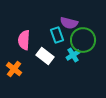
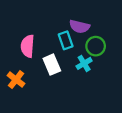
green circle: (83, 40) -> (96, 46), size x0.7
white rectangle: (45, 56) -> (52, 65), turned 30

